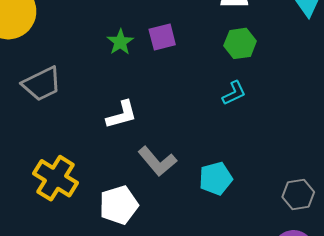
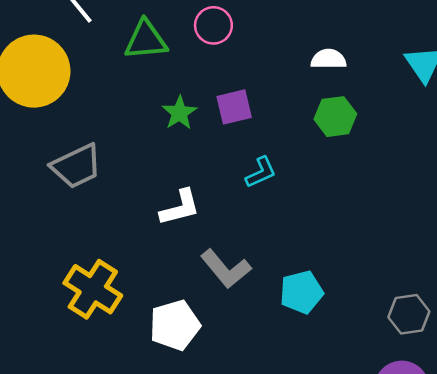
cyan L-shape: (234, 93) -> (261, 172), moved

